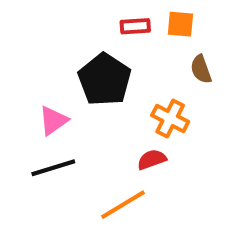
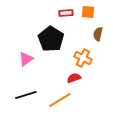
brown semicircle: (201, 69) -> (98, 34), turned 32
black line: (53, 168) -> (26, 95), moved

